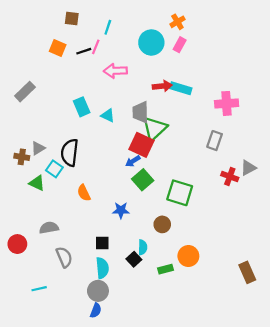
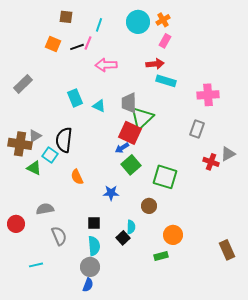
cyan circle: (151, 42) -> (138, 22), moved
red arrow: (162, 86) -> (155, 64), moved
brown cross: (22, 157) -> (20, 144), size x1.6
green rectangle: (166, 269) -> (161, 256), moved

